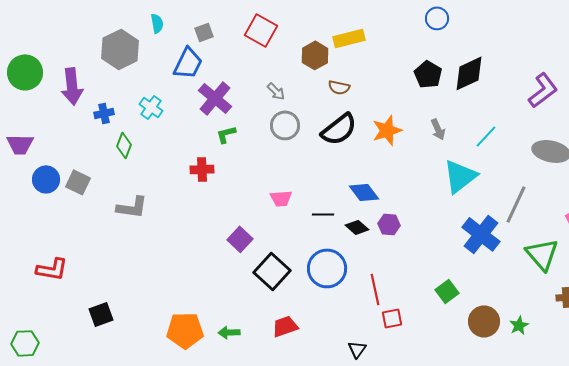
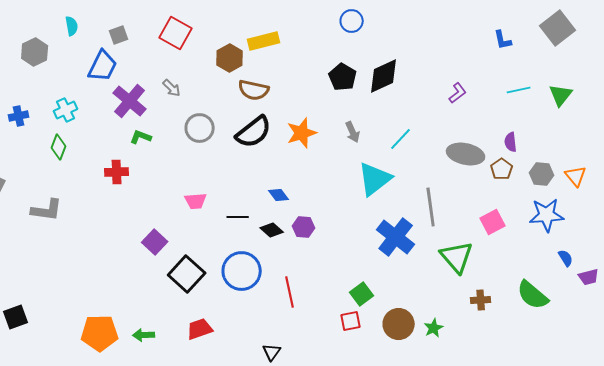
gray hexagon: (120, 49) -> (35, 52), size x0.7
brown semicircle: (339, 87) -> (254, 90), size x1.4
purple L-shape: (543, 90) -> (458, 93), size x0.6
gray arrow: (276, 91) -> (172, 88), moved
cyan cross: (151, 107) -> (66, 110), turned 30
green L-shape: (226, 134) -> (141, 137), turned 35
green diamond: (124, 145) -> (59, 147), moved
blue diamond: (364, 192) -> (279, 195), size x0.7
gray line: (516, 204) -> (431, 207), turned -33
red square: (392, 318) -> (351, 321), moved

